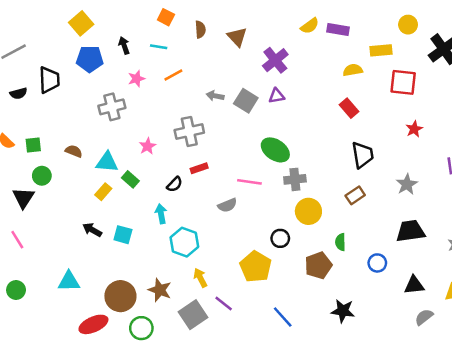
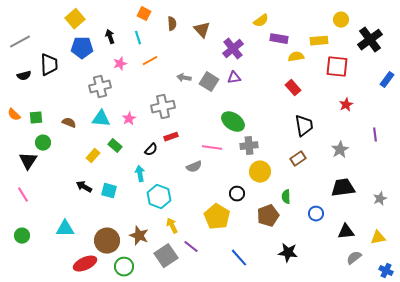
purple rectangle: (338, 29) -> (279, 39), moved
cyan line: (159, 47) -> (138, 38), turned 64
cyan triangle: (107, 162) -> (101, 119), moved

